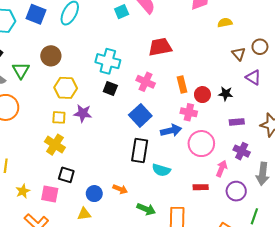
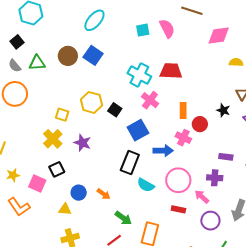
blue square: (36, 14) -> (93, 55), moved
cyan cross: (108, 61) -> (139, 75), moved
green triangle: (21, 70) -> (37, 63), turned 42
yellow hexagon: (66, 88) -> (91, 102), moved
black square: (110, 88) -> (115, 110), moved
black star: (226, 94) -> (223, 110), moved
purple star: (83, 113) -> (82, 143), moved
pink circle: (201, 144) -> (178, 180), moved
purple cross: (242, 151) -> (215, 178), moved, turned -35
pink arrow: (222, 169) -> (202, 197), turned -84
black square: (66, 175) -> (57, 169), turned 35

